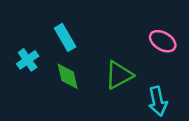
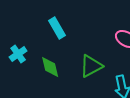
cyan rectangle: (65, 37) -> (57, 28), moved

